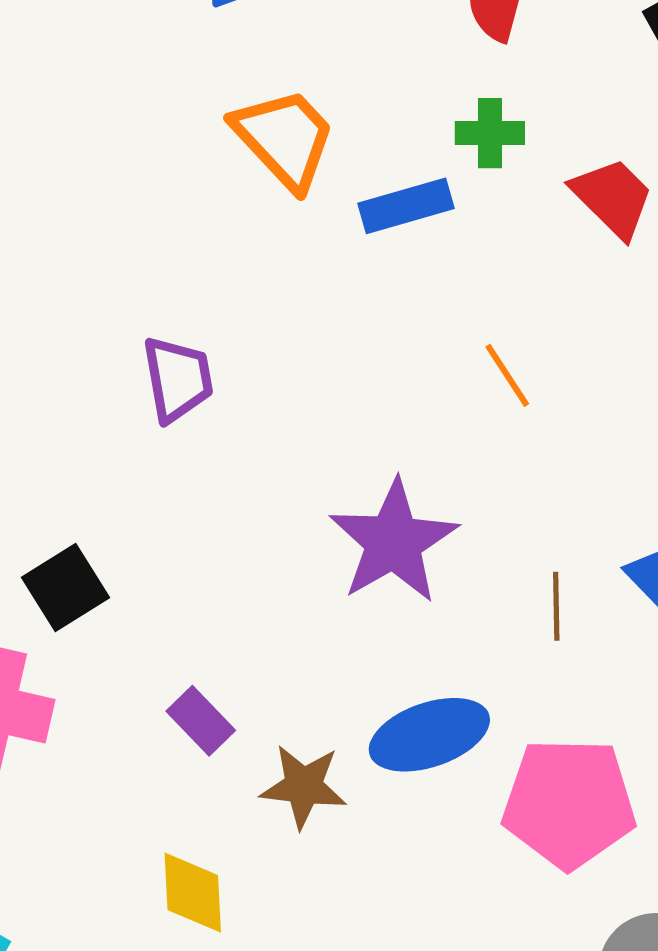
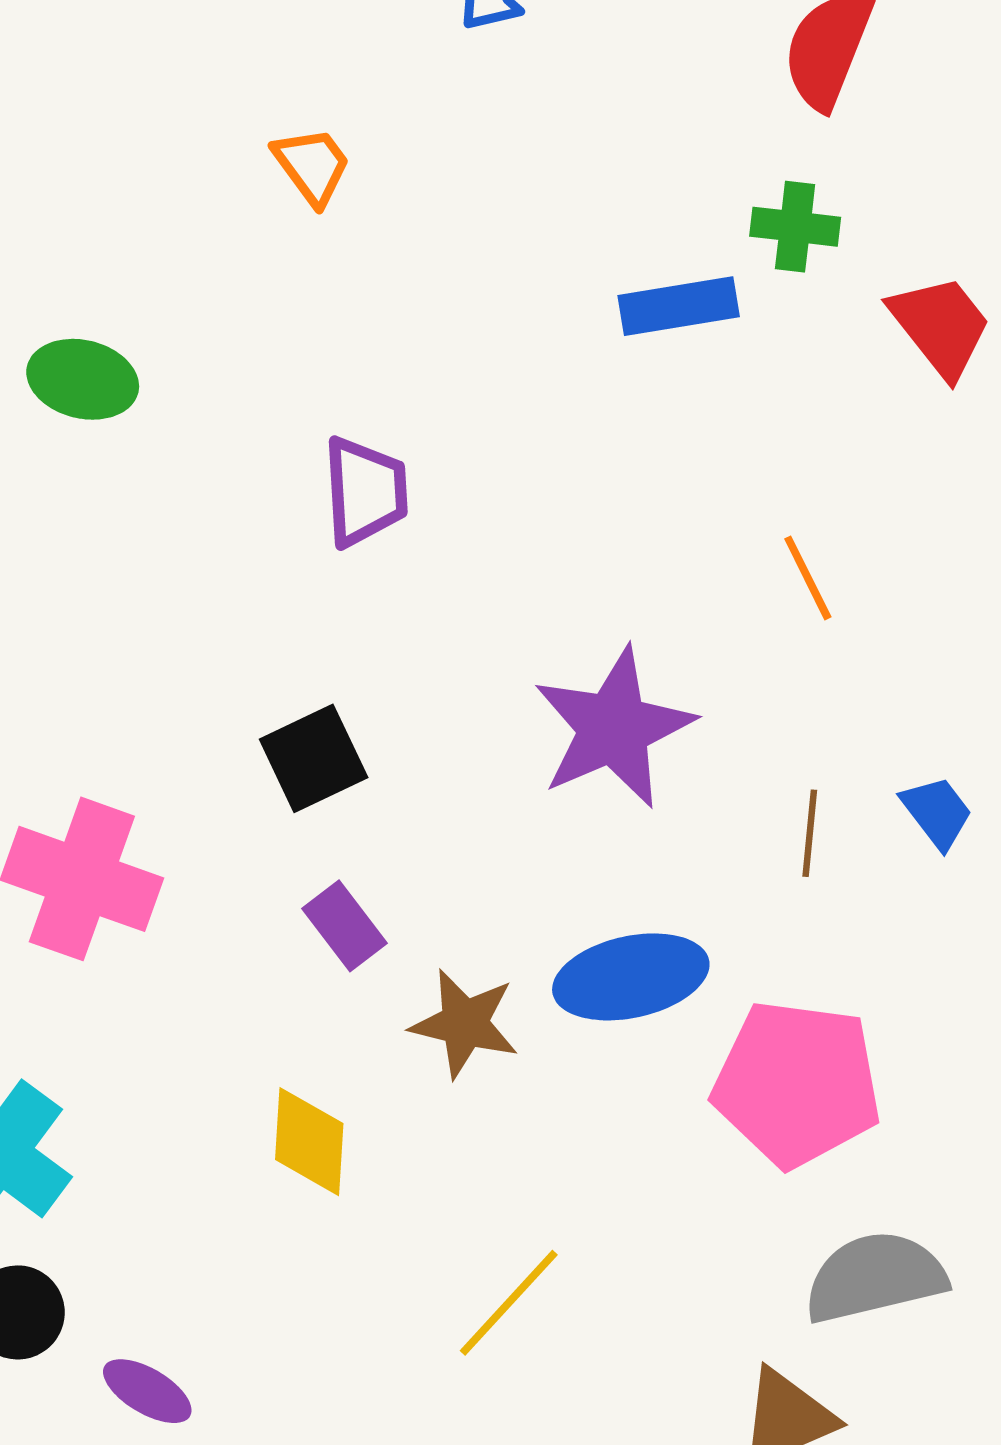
orange trapezoid: (284, 138) -> (312, 166), moved, size x0.6
orange line: (507, 375) -> (808, 578), moved
black square: (66, 588) -> (314, 758), moved

